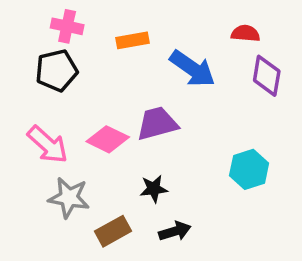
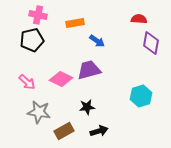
blue arrow: (193, 69) -> (97, 41), moved, size x0.6
pink arrow: (48, 145) -> (27, 82), size x0.7

